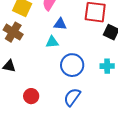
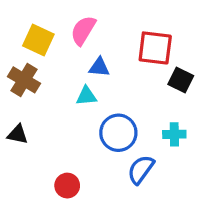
red circle: (31, 96) -> (67, 186), moved
blue semicircle: (72, 97) -> (141, 170), moved

